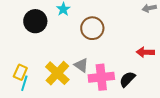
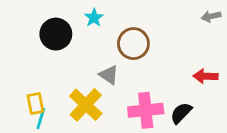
gray triangle: (81, 65) -> (109, 75), moved
yellow rectangle: (20, 72) -> (35, 103), turned -35

